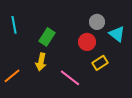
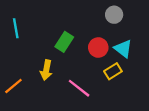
gray circle: (97, 22) -> (114, 15), moved
cyan triangle: (117, 34) -> (123, 49), moved
green rectangle: (47, 37) -> (64, 42), moved

